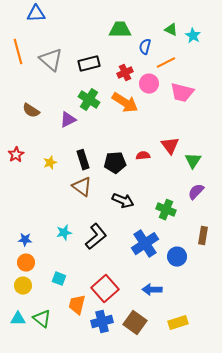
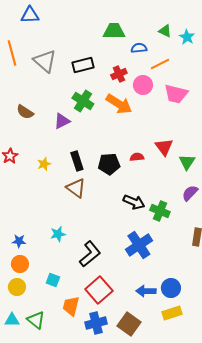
blue semicircle: (145, 47) -> (139, 48), turned 70
black arrow: (123, 201) -> (134, 202), moved
black L-shape: (96, 237) -> (90, 254), moved
blue circle: (177, 257) -> (171, 288), moved
yellow rectangle: (178, 323) -> (172, 313), moved

